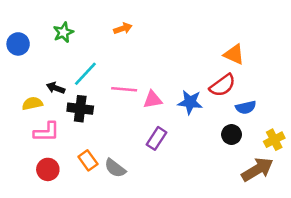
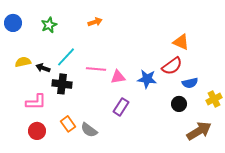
blue circle: (18, 44) -> (13, 23), moved
yellow semicircle: (32, 103) -> (23, 62), moved
yellow cross: (274, 140) -> (214, 99), moved

